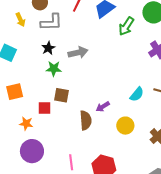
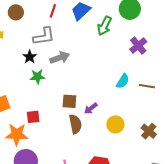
gray L-shape: (51, 22) -> (44, 36), moved
cyan semicircle: (137, 94) -> (123, 81), moved
brown square: (62, 95) -> (69, 101), moved
orange star: (26, 124) -> (17, 134), size x1.6

